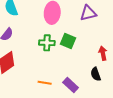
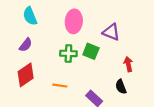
purple triangle: (88, 13) -> (111, 32), moved, turned 36
orange line: (45, 83) -> (60, 86), moved

